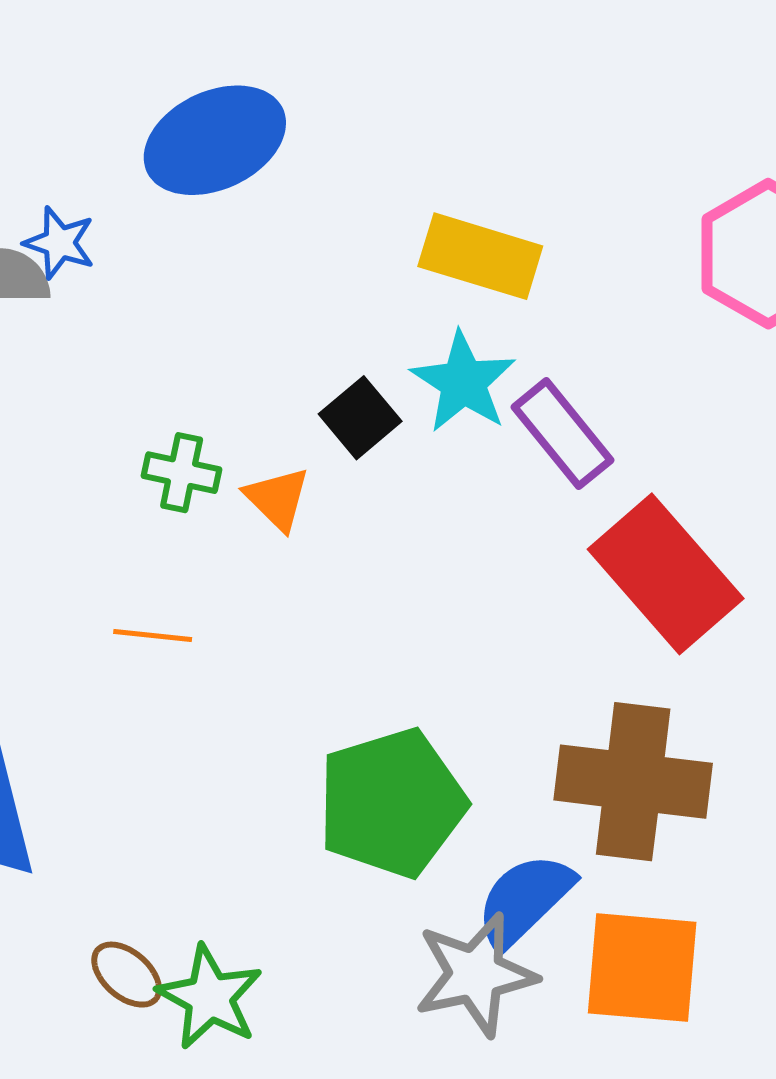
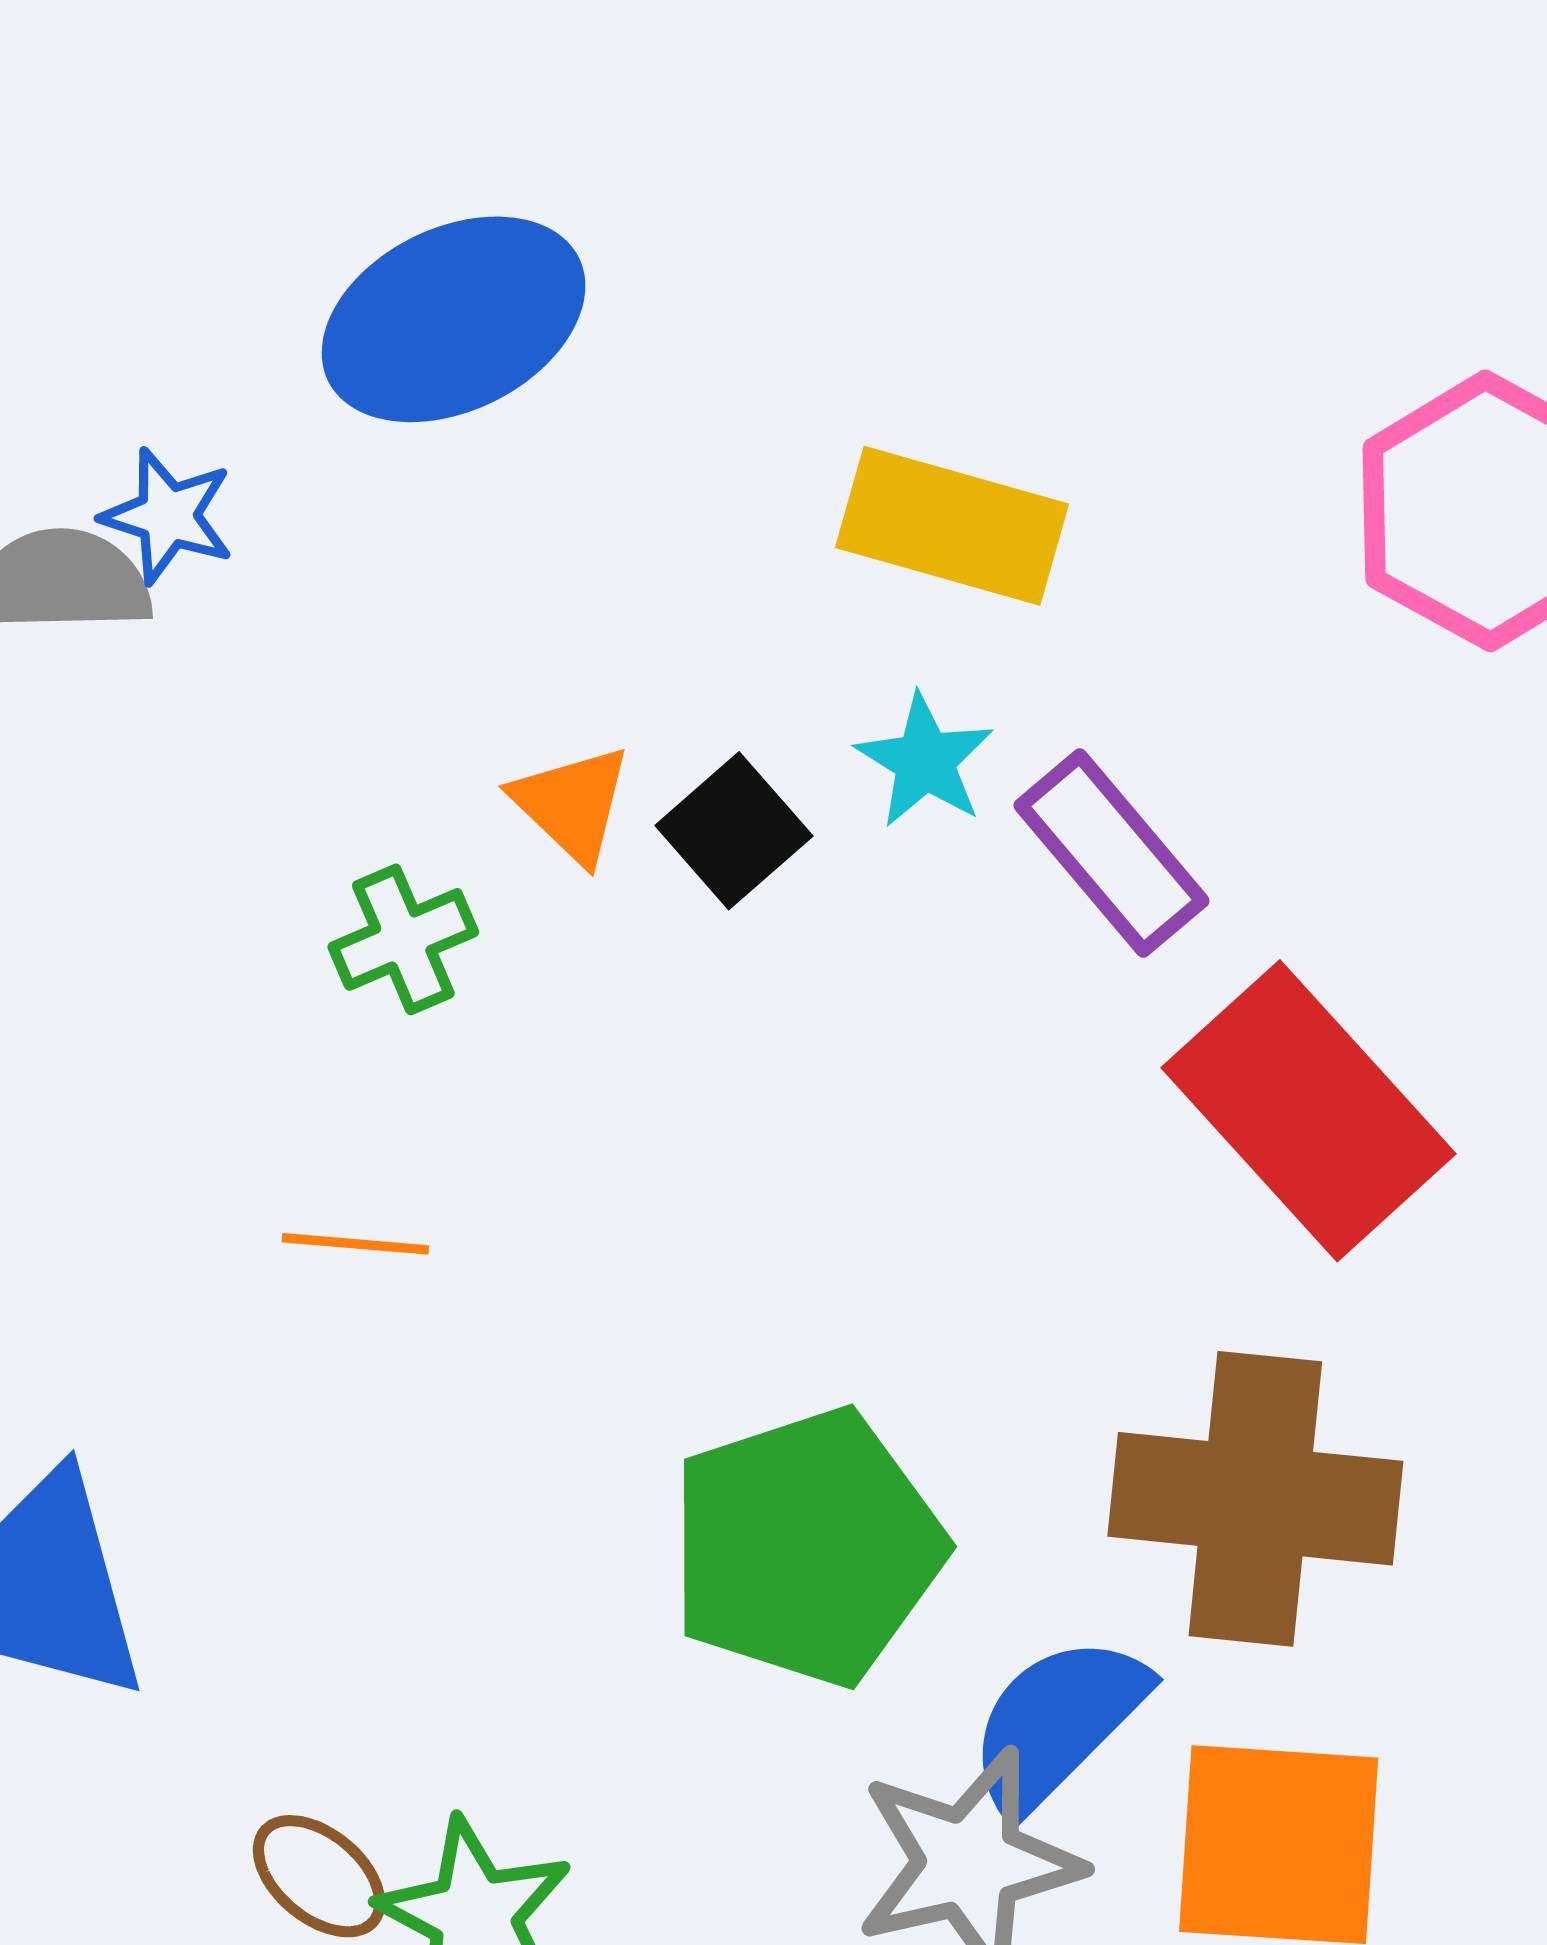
cyan star: (463, 382) -> (925, 761), size x0.7
green cross: (182, 473) -> (403, 939), turned -34
orange triangle: (277, 499) -> (572, 804), moved

